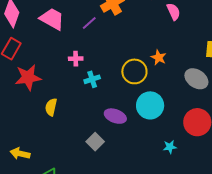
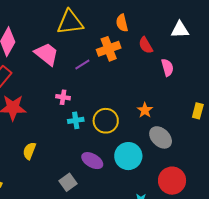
yellow circle: (134, 71) -> (106, 121), moved
gray ellipse: (196, 79) -> (161, 137), moved
yellow semicircle: (51, 107) -> (29, 151), moved

